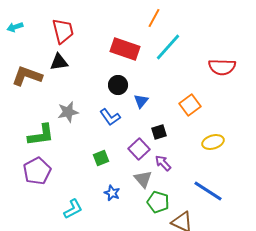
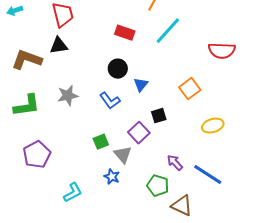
red rectangle: (125, 49) -> (125, 33), size x0.7
green L-shape: (41, 135) -> (27, 106), moved
purple arrow: (163, 163) -> (175, 163), moved
gray triangle: (143, 179) -> (123, 155), moved

